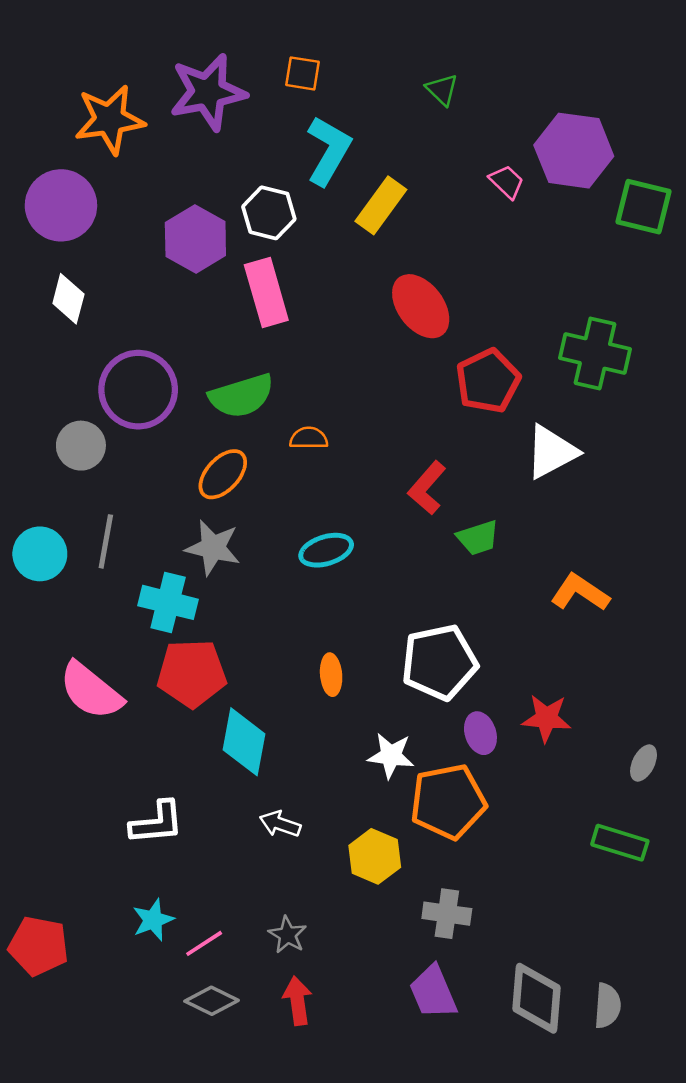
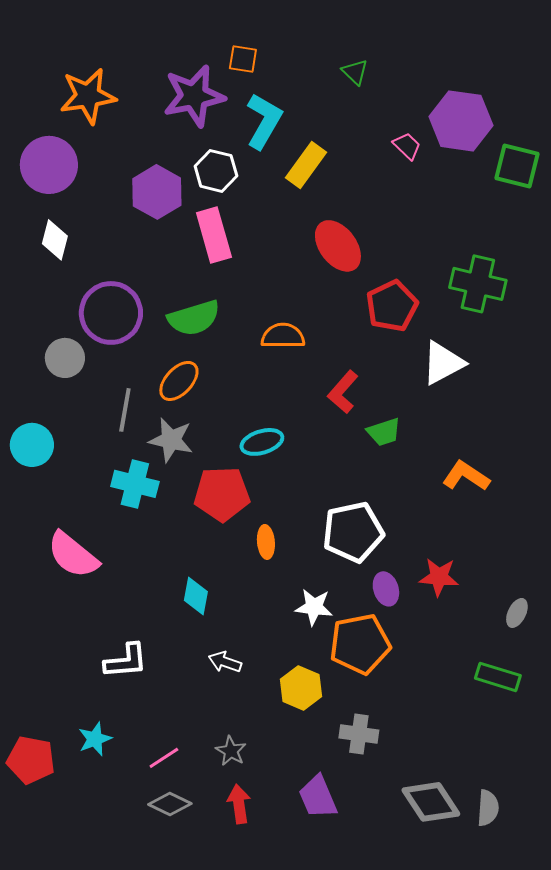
purple star: (208, 92) -> (194, 96), moved
orange semicircle: (309, 438) -> (283, 336), moved, size x1.4
gray line: (106, 541) -> (125, 410), moved
red pentagon: (192, 673) -> (222, 494), moved
cyan diamond: (244, 742) -> (196, 596), size x0.7
cyan star: (153, 920) -> (95, 739), moved
purple trapezoid: (433, 992) -> (318, 797), moved
gray diamond: (536, 998) -> (431, 802), turned -38

